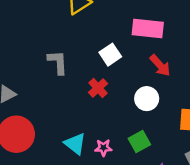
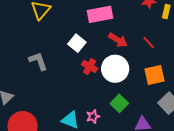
red cross: (98, 88) -> (90, 66), moved
white circle: (147, 99) -> (115, 69), size x1.4

